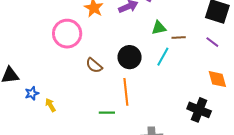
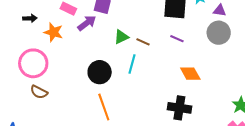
brown line: (179, 38) -> (143, 42), turned 40
brown semicircle: (94, 65) -> (39, 92), moved

